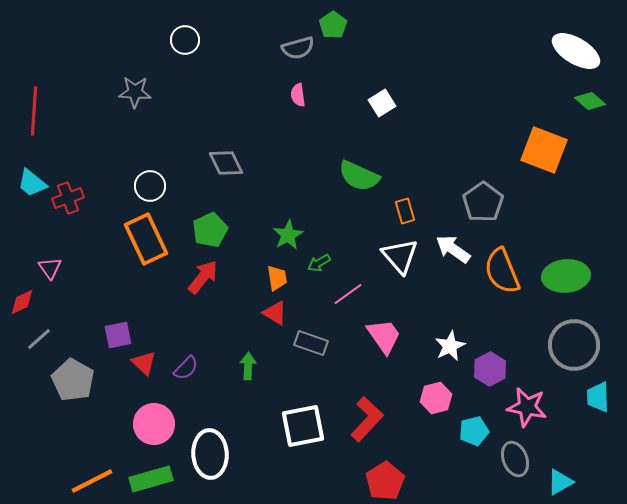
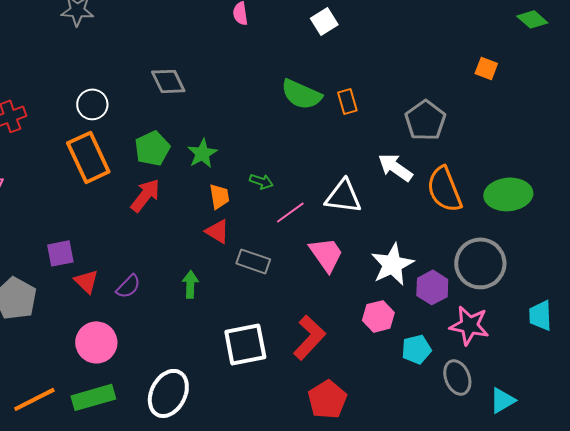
orange square: (544, 150) -> (486, 68), size x0.5
orange rectangle: (405, 211) -> (347, 101), moved
green star: (288, 235) -> (202, 153), moved
white triangle: (400, 256) -> (343, 196), moved, turned -42
green arrow: (319, 263) -> (261, 181), turned -130
gray circle: (574, 345) -> (480, 263), moved
white star: (450, 346) -> (392, 264), size x1.4
white ellipse: (210, 454) -> (168, 393), moved, turned 30

